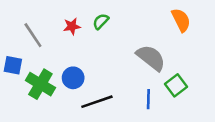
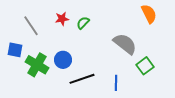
green semicircle: (101, 21) -> (83, 23), moved
blue line: (148, 99) -> (116, 83), moved

